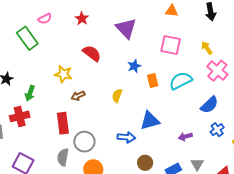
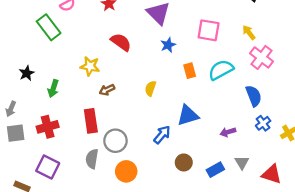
blue star: (134, 66) -> (168, 45), moved
blue semicircle: (209, 105) -> (254, 96), turned -66
red cross: (20, 116) -> (48, 127), moved
blue arrow: (126, 137) -> (162, 135), turned -54

